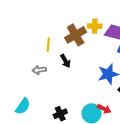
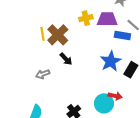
brown cross: (76, 35) -> (58, 35), moved
yellow line: (48, 45) -> (43, 34), moved

